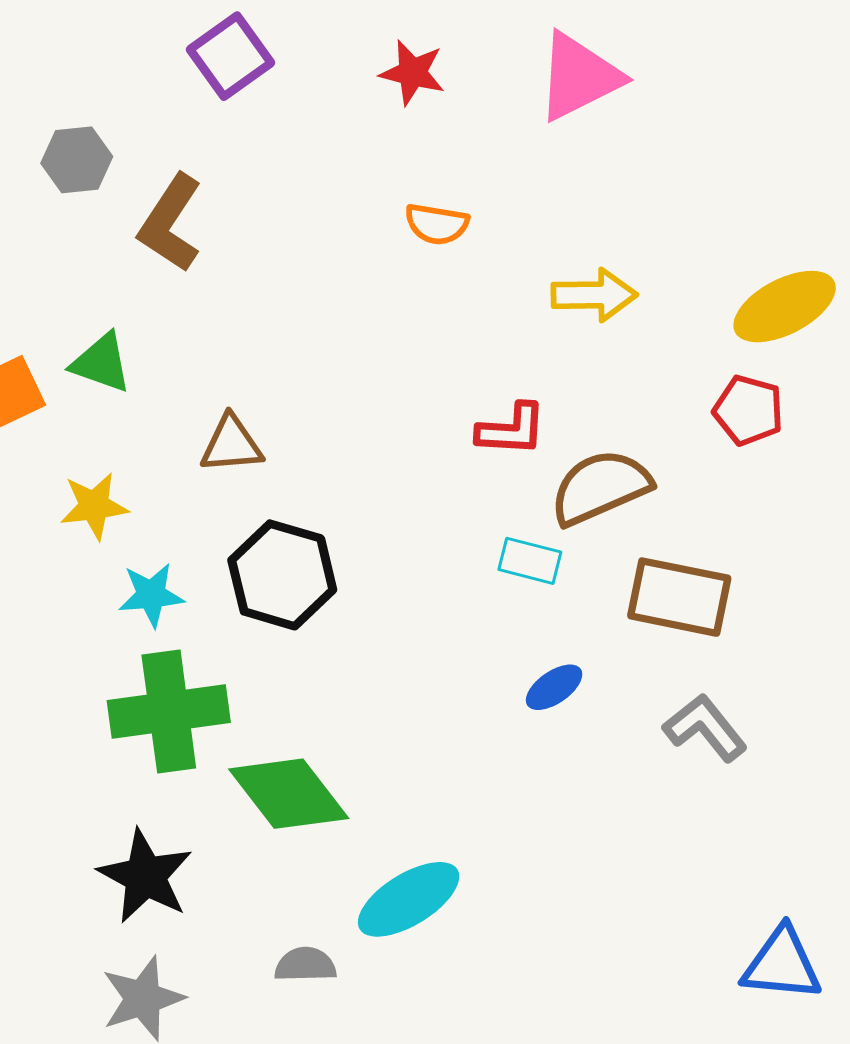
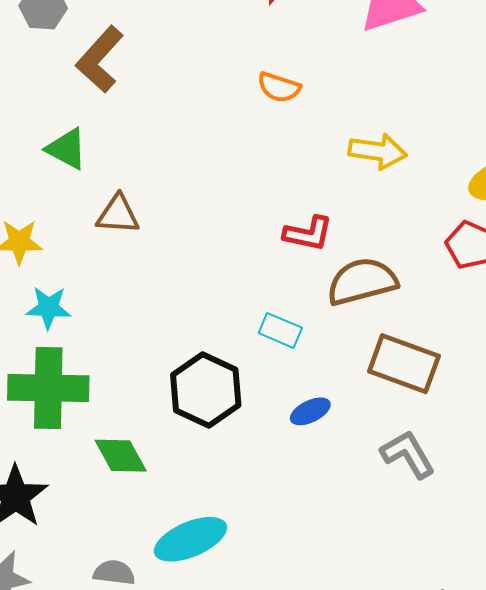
green triangle: (101, 363) -> (67, 149), moved
cyan rectangle: (530, 561) -> (280, 330), moved
black hexagon: (282, 575) -> (206, 390), moved
green diamond: (289, 794) -> (121, 456), size x0.7

